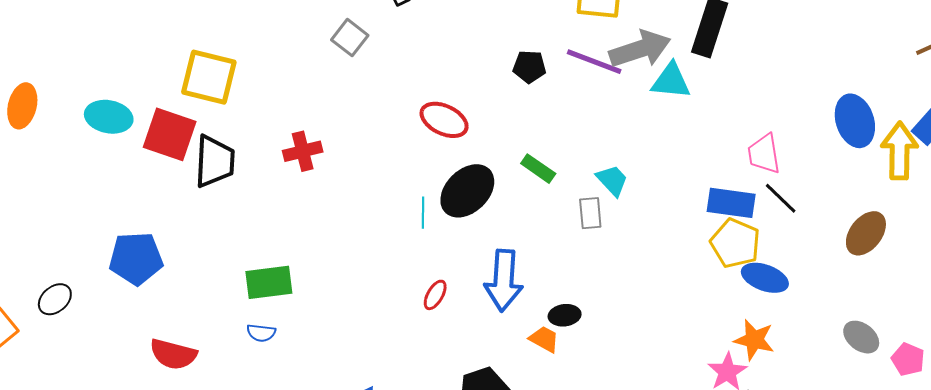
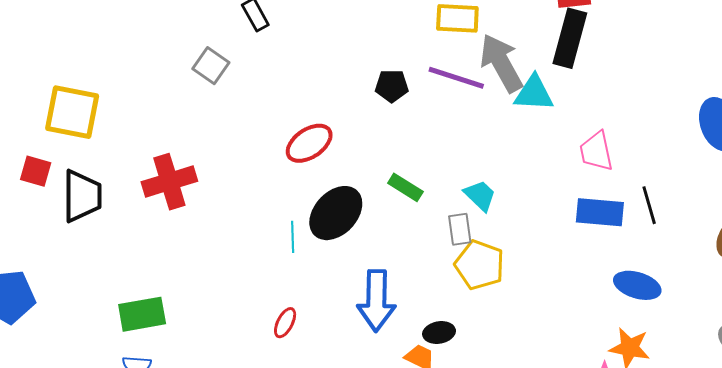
gray arrow: (640, 49) -> (501, 63), turned -98
red ellipse: (444, 120) -> (309, 143), turned -57
red square: (170, 134) -> (36, 171), size x0.6
red cross: (303, 151) -> (169, 182), size x1.4
pink trapezoid: (764, 154) -> (596, 151), moved
black line: (781, 198) -> (649, 205), turned 33
yellow pentagon: (735, 243) -> (480, 265), moved
red ellipse: (435, 295) -> (285, 323), moved

